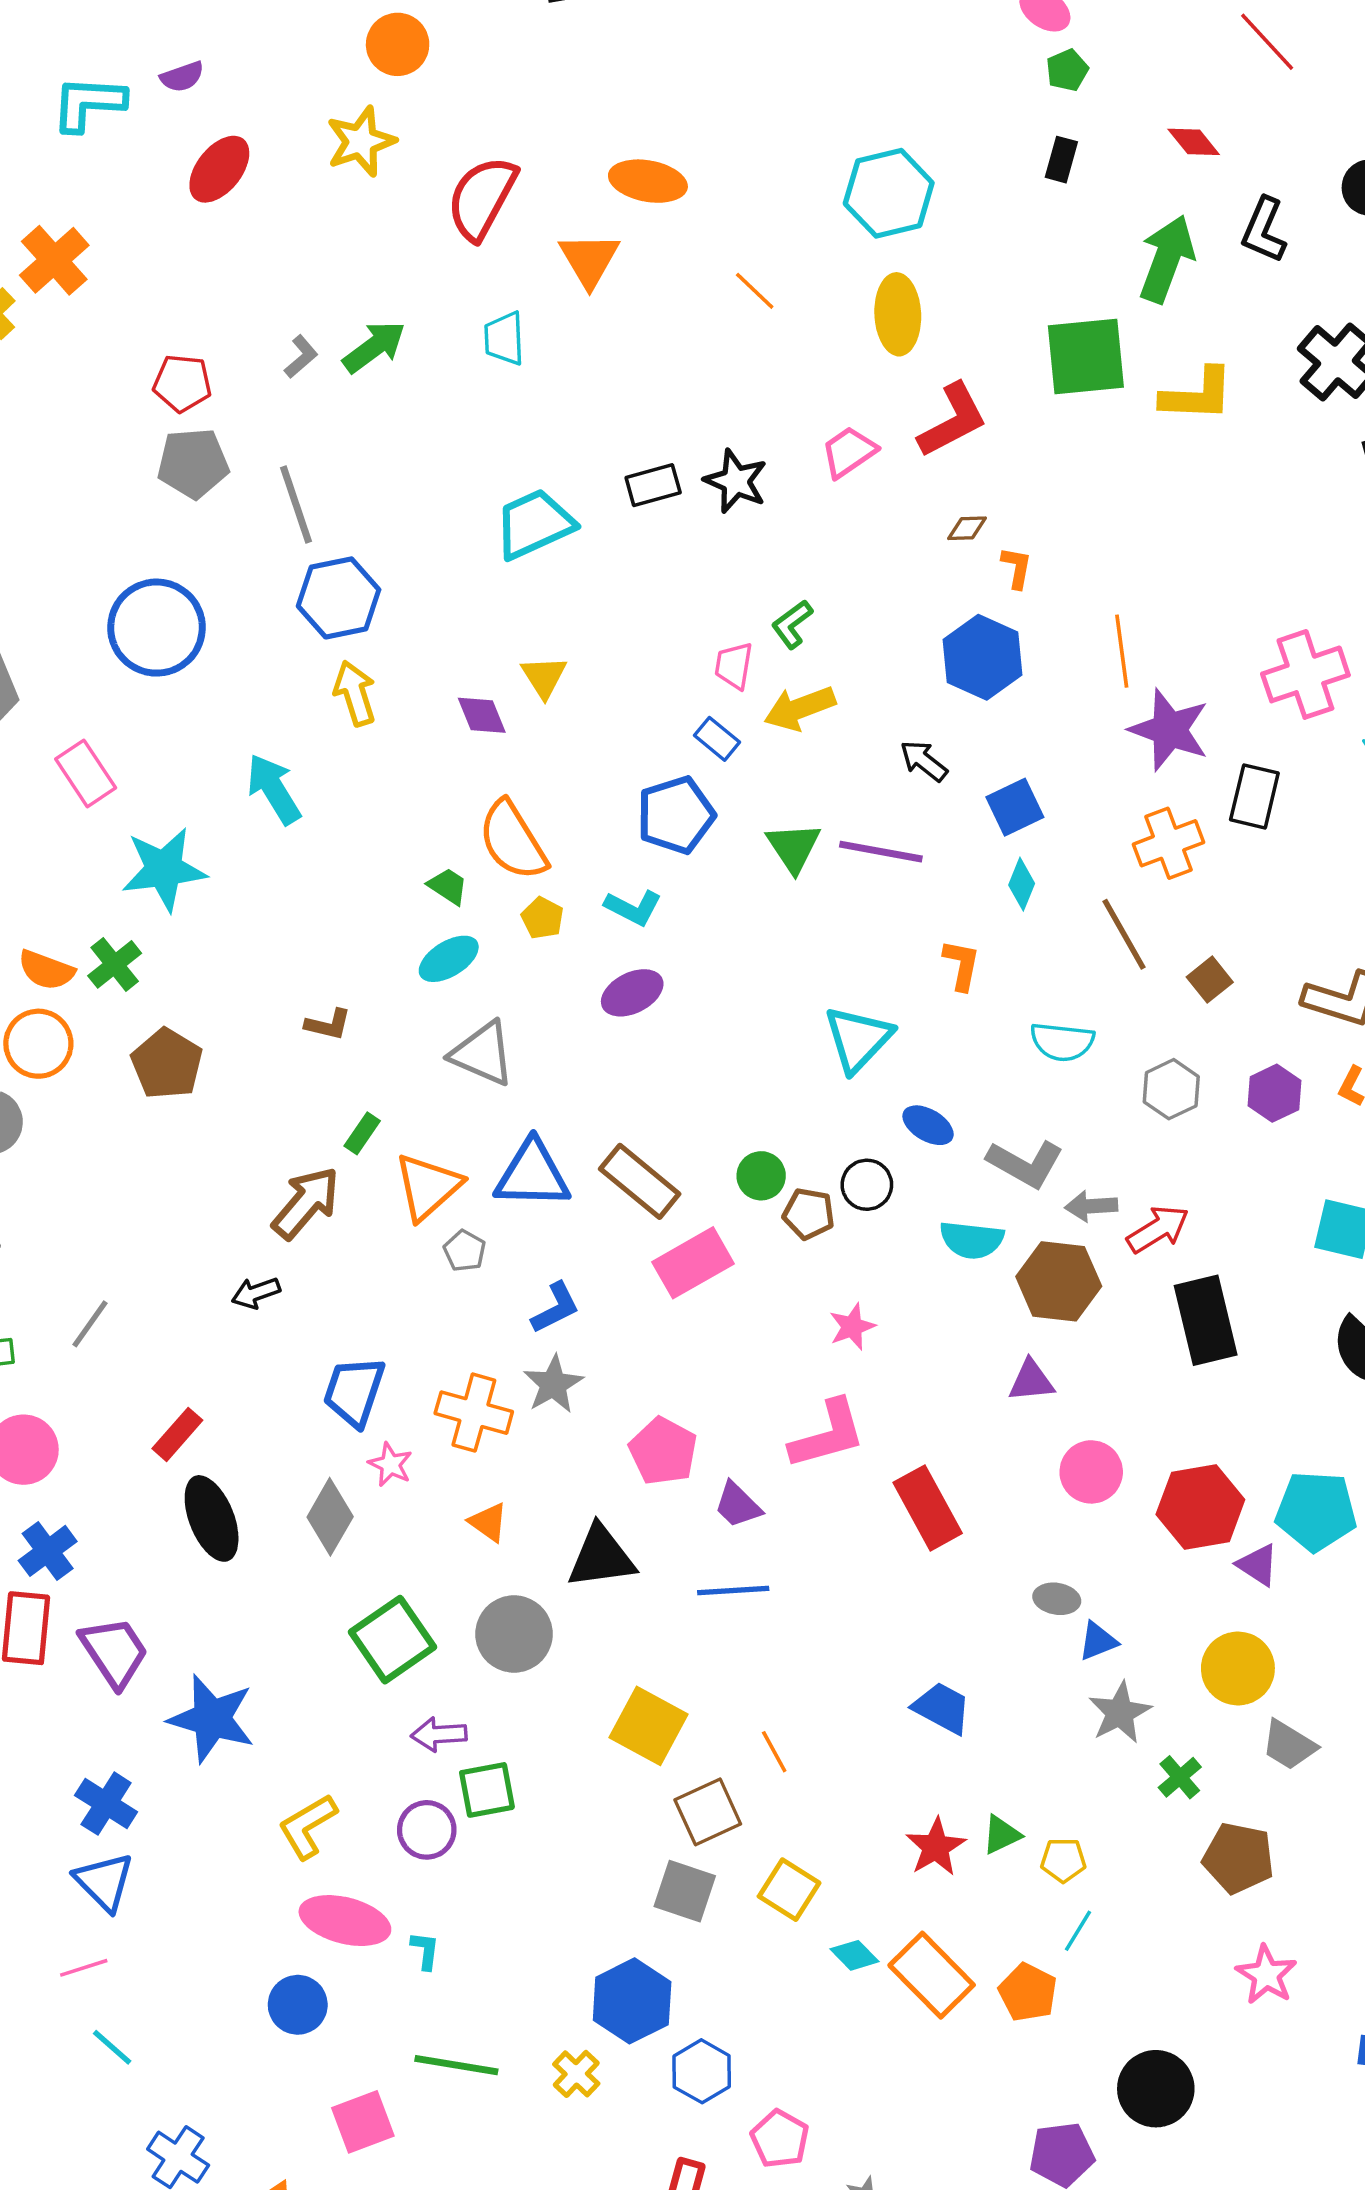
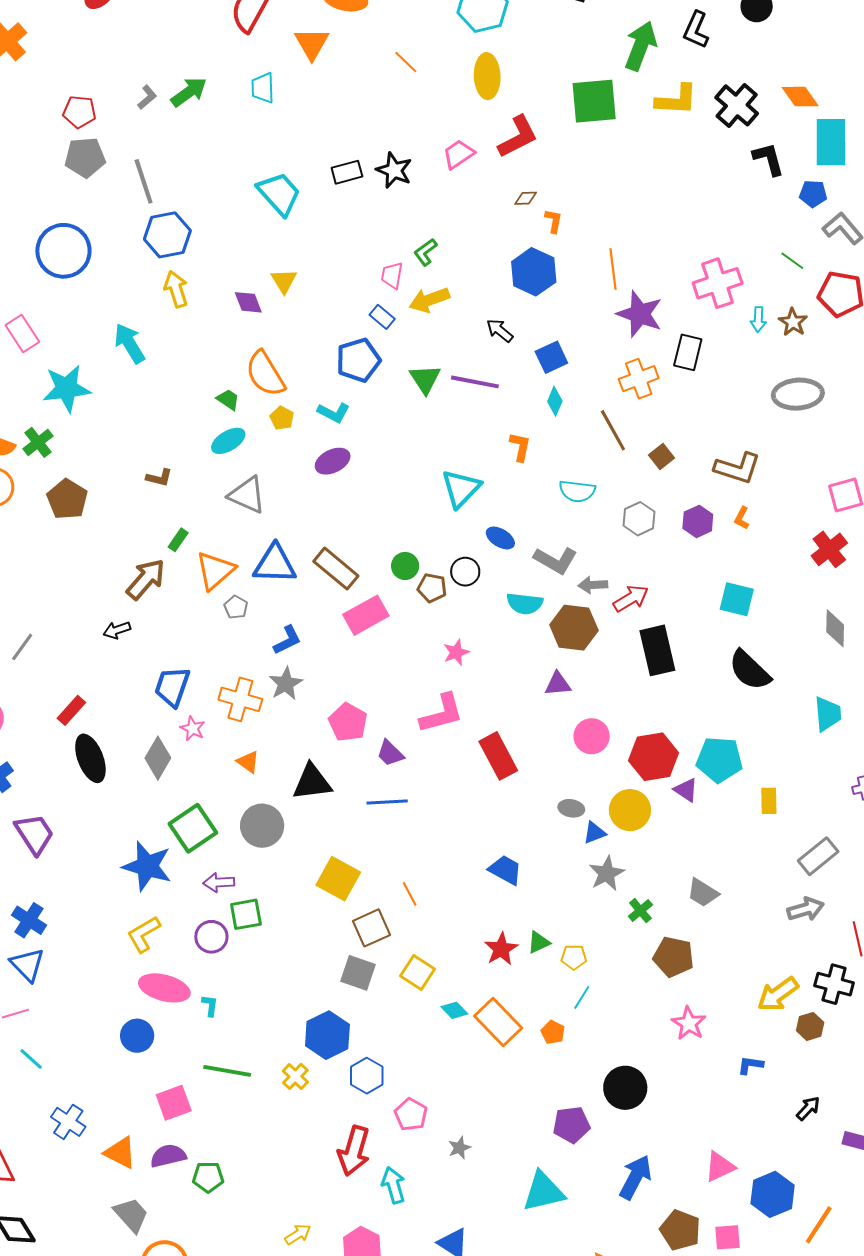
yellow L-shape: (1197, 395) -> (677, 100), moved
cyan trapezoid: (534, 524) -> (279, 194), turned 72
yellow circle: (1238, 1669) -> (630, 810), moved
blue star: (212, 1719) -> (147, 866), moved
orange pentagon: (1028, 1992) -> (553, 1032), size x0.7

